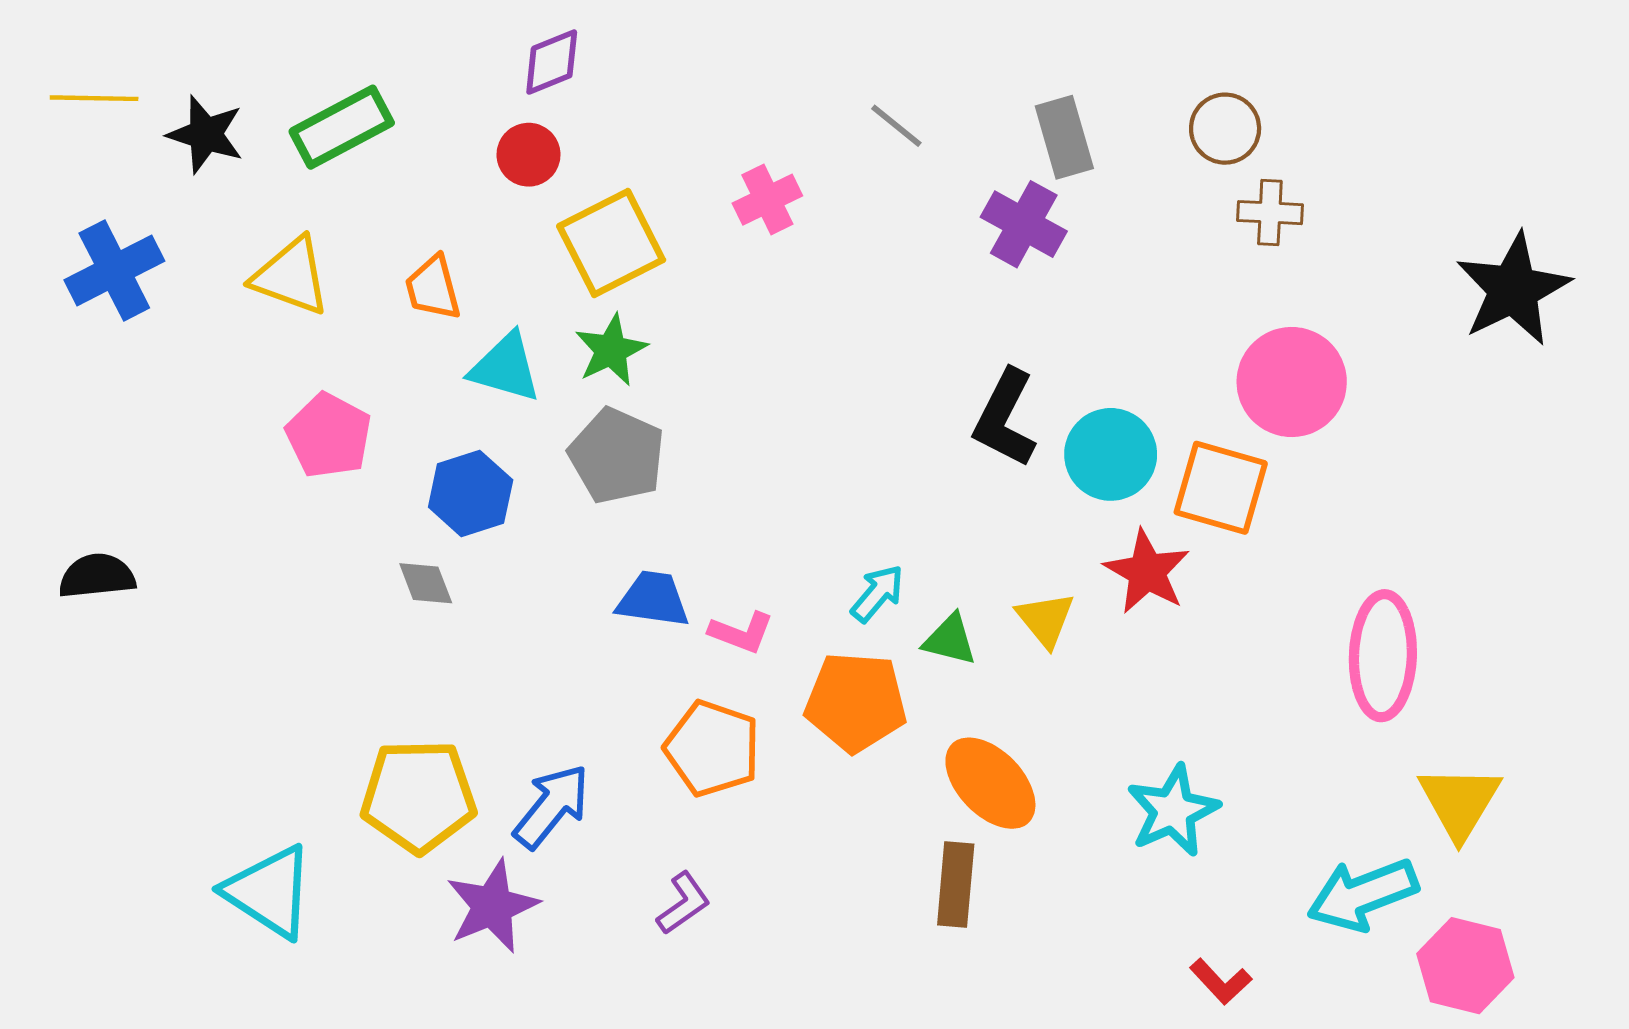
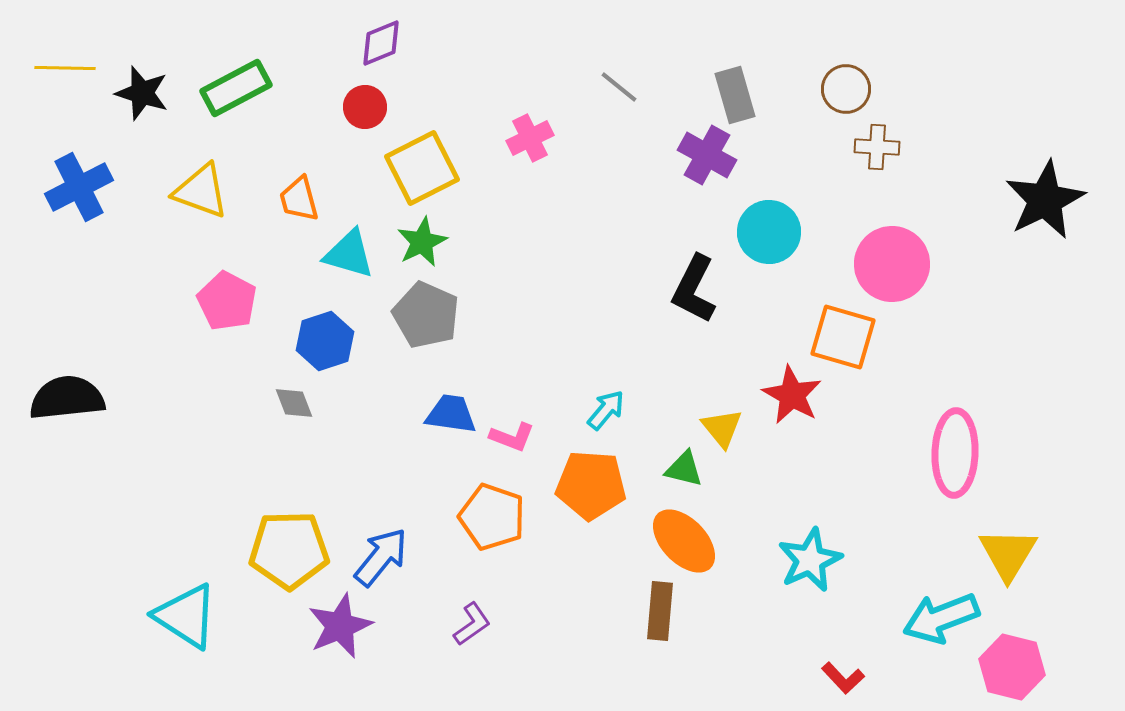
cyan circle: (1111, 454) -> (769, 232), moved
black semicircle: (97, 576) -> (67, 398), size x1.4
green triangle: (950, 640) -> (684, 469), moved

